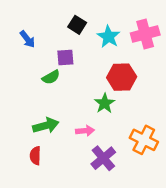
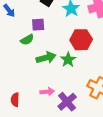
green arrow: (46, 126) -> (46, 58), moved
pink arrow: (85, 131) -> (47, 92), moved

